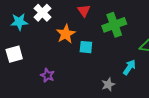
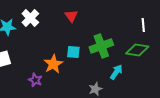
green cross: (114, 25) -> (101, 46), moved
orange star: (66, 34) -> (53, 64), moved

